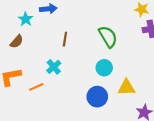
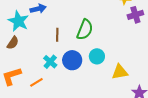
cyan star: (26, 19) -> (18, 21), size x1.5
green semicircle: (108, 37) -> (85, 30), moved, turned 60
blue circle: (97, 97) -> (72, 60), moved

